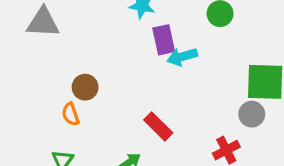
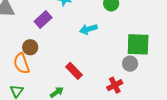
purple rectangle: (164, 40) -> (43, 19), moved, turned 60
orange semicircle: (71, 114) -> (21, 63), size x1.5

